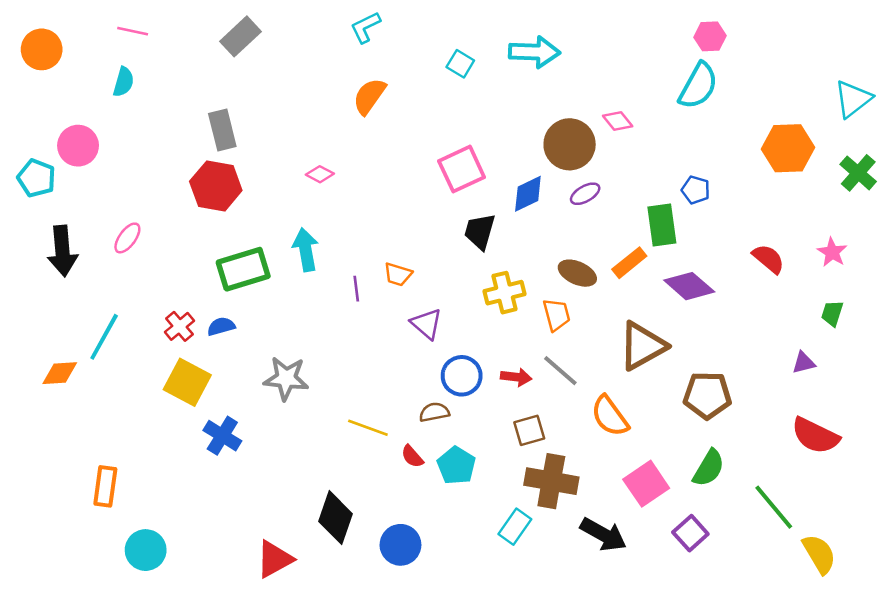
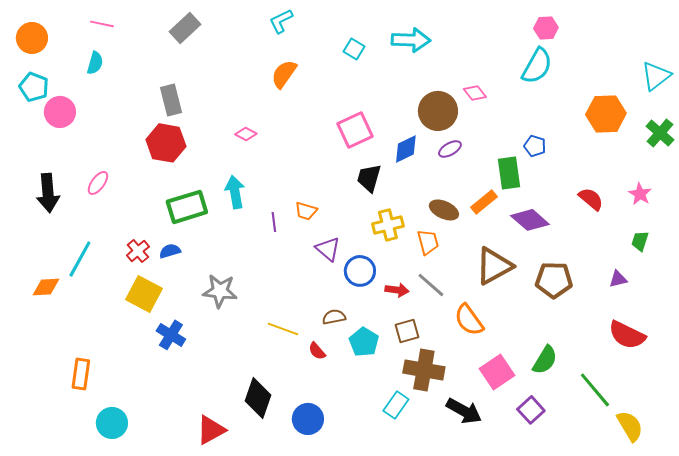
cyan pentagon: (36, 178) -> (34, 87), moved
blue circle: (462, 376) -> (360, 271), moved
brown pentagon: (707, 395) -> (554, 280), moved
cyan pentagon: (456, 466) -> (364, 342), moved

